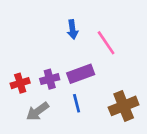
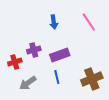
pink line: (106, 43) -> (89, 22), moved
purple cross: (50, 79) -> (34, 50), moved

